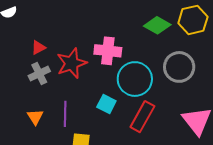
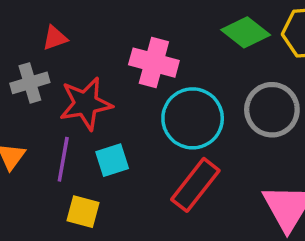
red triangle: (38, 47) -> (55, 38), moved
red star: (72, 63) -> (86, 104), moved
cyan square: (106, 104) -> (112, 160), moved, turned 36

